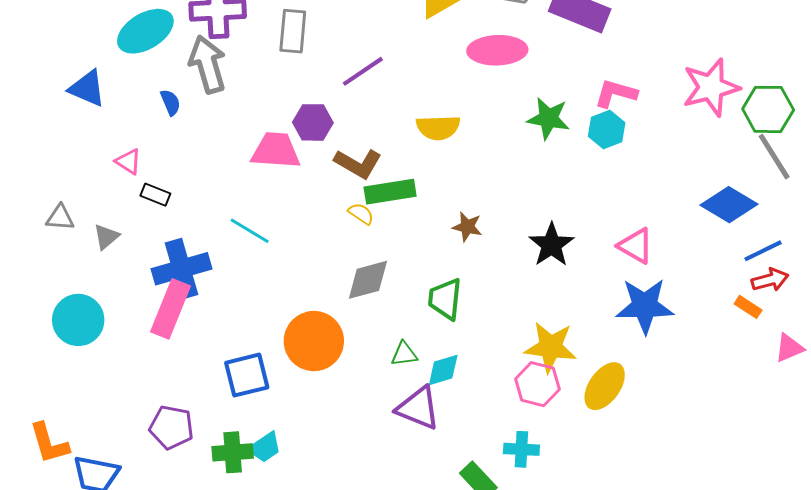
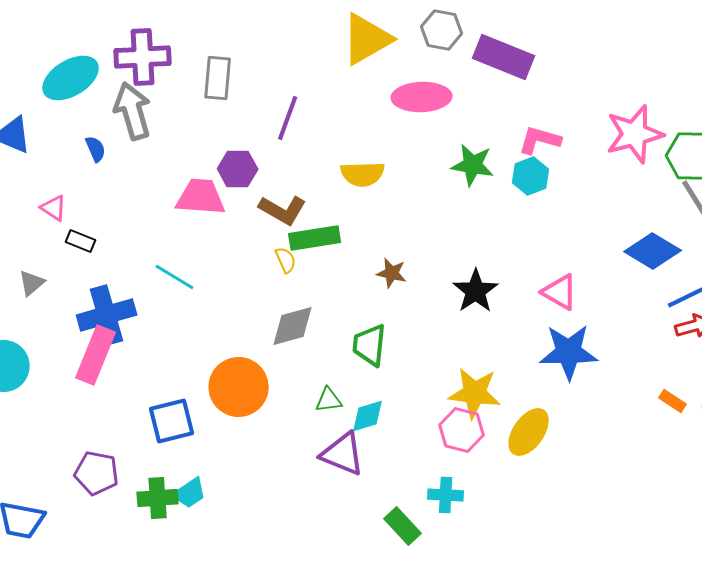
purple line: (363, 71) -> (288, 118), turned -36
yellow semicircle: (361, 214) -> (286, 260), turned 32
orange rectangle: (748, 307) -> (673, 401), moved

